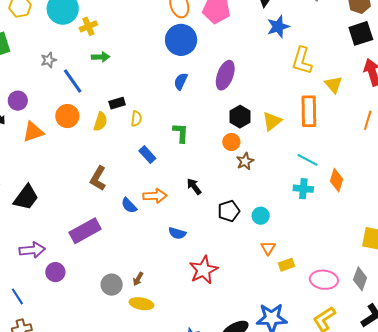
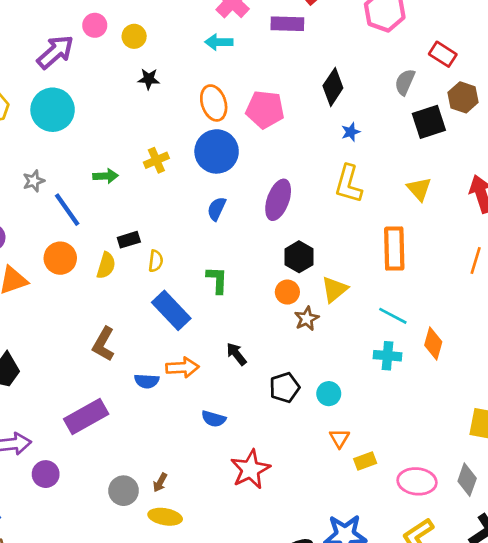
yellow cross: (88, 26) -> (156, 160), moved
blue star: (278, 27) -> (351, 132), size x0.6
black square: (361, 33) -> (429, 122), moved
yellow L-shape: (302, 61) -> (348, 184), moved
yellow triangle: (334, 85) -> (419, 189), moved
yellow triangle: (272, 121) -> (335, 289), moved
blue rectangle: (147, 155) -> (171, 310), size x1.6
blue semicircle: (129, 205) -> (147, 381), turned -42

